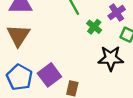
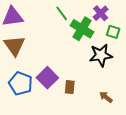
green cross: (94, 27) -> (82, 29), size x1.6

